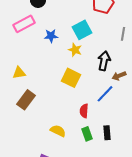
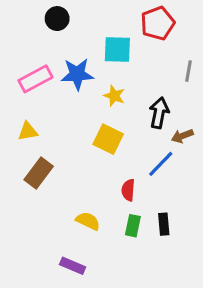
pink rectangle: (24, 24) -> (35, 79), moved
cyan square: (82, 30) -> (117, 49), moved, turned 30
blue star: (51, 36) -> (77, 74), size x1.5
green rectangle: (87, 134) -> (133, 226), turned 32

